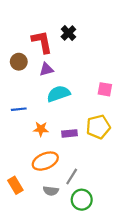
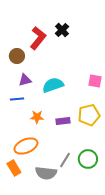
red L-shape: (42, 42) -> (38, 38), turned 50
purple triangle: (46, 69) -> (25, 80), moved
orange ellipse: (45, 161) -> (26, 146), moved
gray semicircle: (51, 191) -> (46, 173), size x1.5
green circle: (82, 200) -> (88, 159), moved

